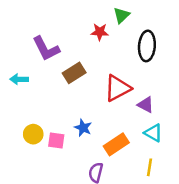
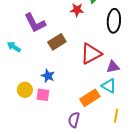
cyan arrow: (19, 79) -> (14, 47), turned 32
purple triangle: (146, 105) -> (113, 67), turned -40
blue star: (83, 128) -> (48, 76), moved
cyan triangle: (153, 133) -> (109, 86), moved

